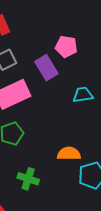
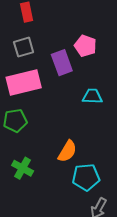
orange semicircle: (69, 154) -> (67, 151), turned 110

